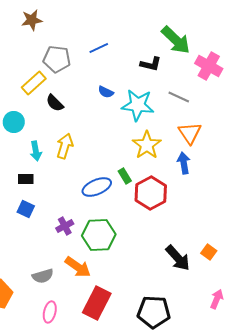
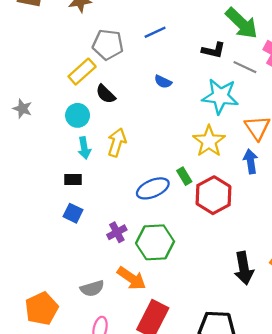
gray line: (179, 97) -> (245, 67), moved
cyan star: (138, 105) -> (220, 96), moved
cyan circle: (14, 122) -> (78, 115), moved
black arrow: (178, 258) -> (244, 268), turned 32

